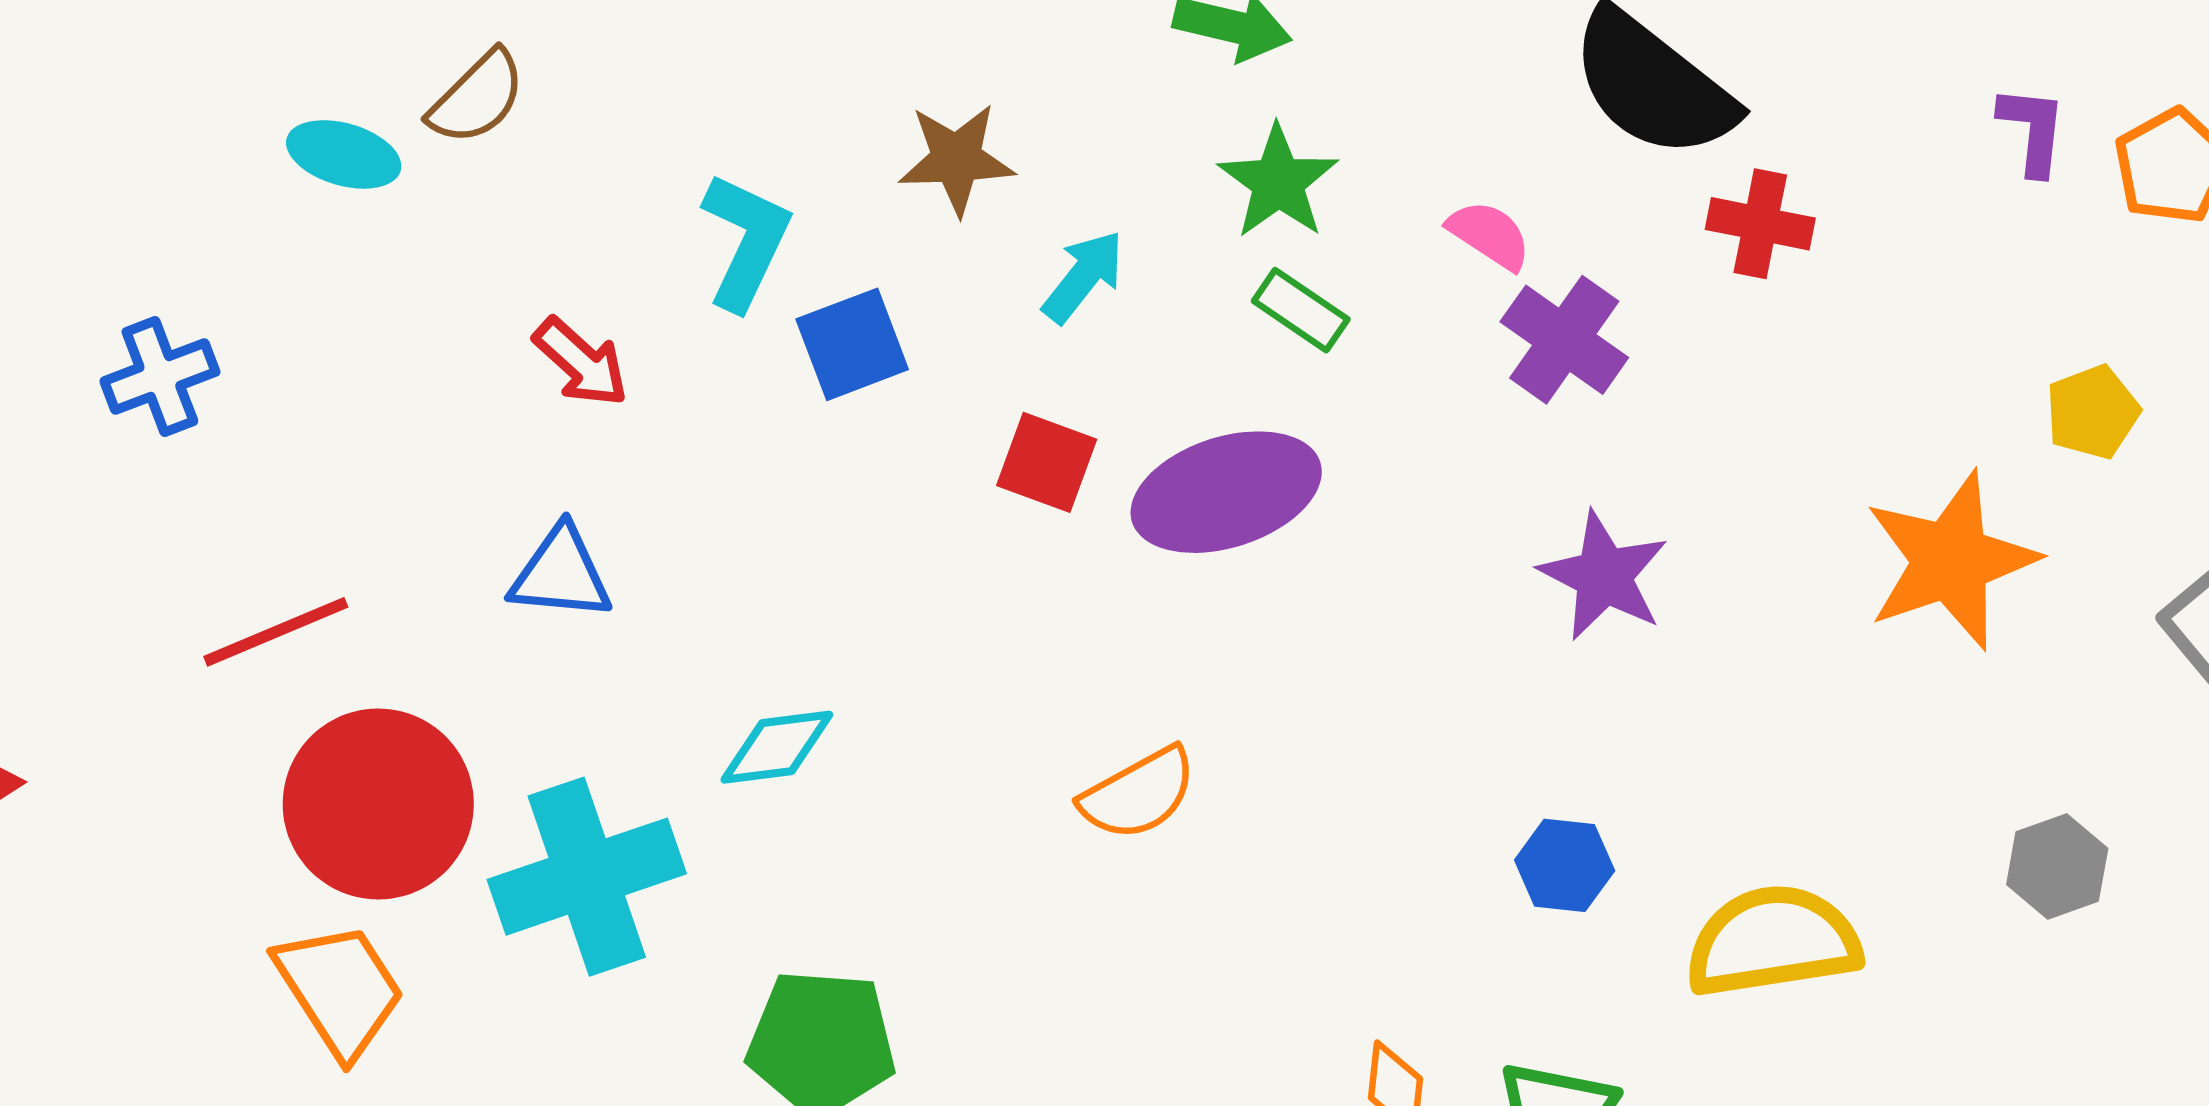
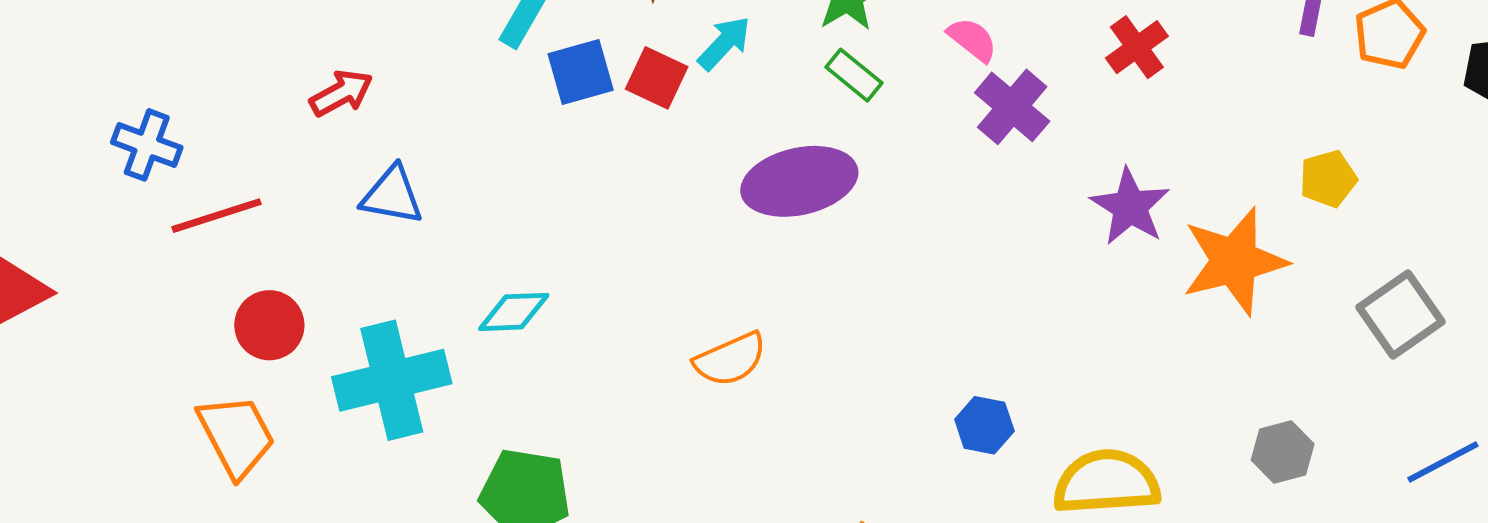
red cross: (1760, 224) -> (1137, 47), turned 38
red arrow: (581, 362) -> (341, 93), moved, turned -76
blue cross: (160, 376) -> (147, 145), moved, turned 36
red square: (1047, 462) -> (657, 78), moved
purple star: (1604, 576) -> (1130, 207), moved
red circle: (378, 804) -> (269, 325), size x0.6

